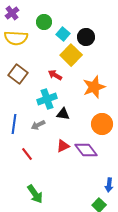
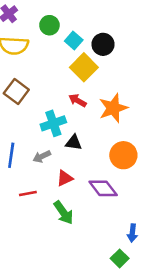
red arrow: (55, 75) -> (78, 100), moved
red triangle: (63, 146) -> (65, 178), moved
red line: (27, 154) -> (28, 193), turned -64
green arrow: (35, 194) -> (63, 213), moved

